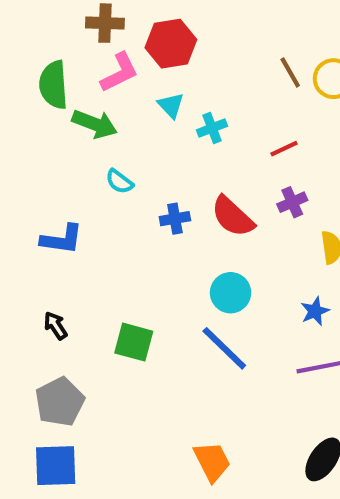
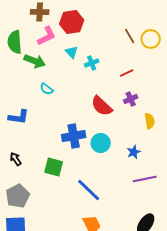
blue cross: (175, 219) -> (74, 136), moved, size x1.6
blue star: (315, 311) -> (134, 152), moved
blue line: (224, 348) -> (89, 190), moved

